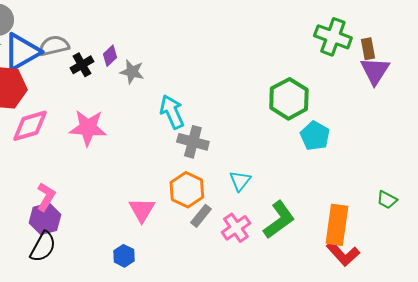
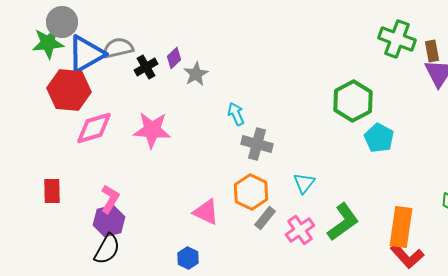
gray star: (132, 72) -> (196, 74), turned 30
cyan arrow: (172, 112) -> (236, 114), size x0.7
pink triangle: (142, 210) -> (206, 212), turned -36

